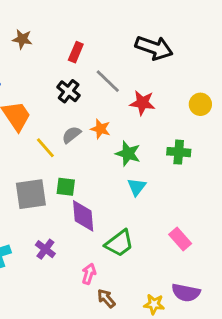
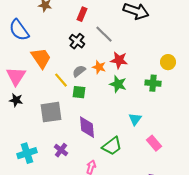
red star: (142, 103) -> (119, 60), moved
yellow circle: (200, 104) -> (168, 62), moved
green square: (66, 187) -> (79, 92), moved
cyan triangle: (137, 187) -> (135, 119), moved

